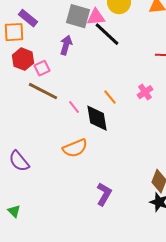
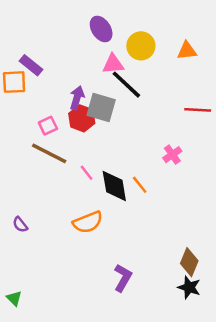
gray square: (78, 16) -> (101, 107), moved
red hexagon: (23, 59) -> (82, 118), moved
orange line: (110, 97) -> (140, 185), moved
purple semicircle: (19, 161) -> (20, 225), moved, size x0.6

